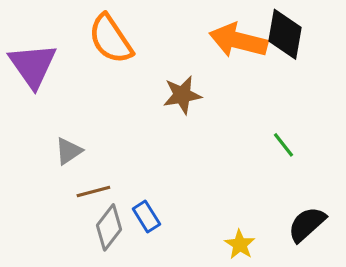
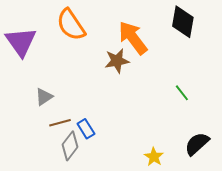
orange arrow: (238, 40) -> (133, 38), moved, turned 39
blue rectangle: (146, 216) -> (86, 129), moved

